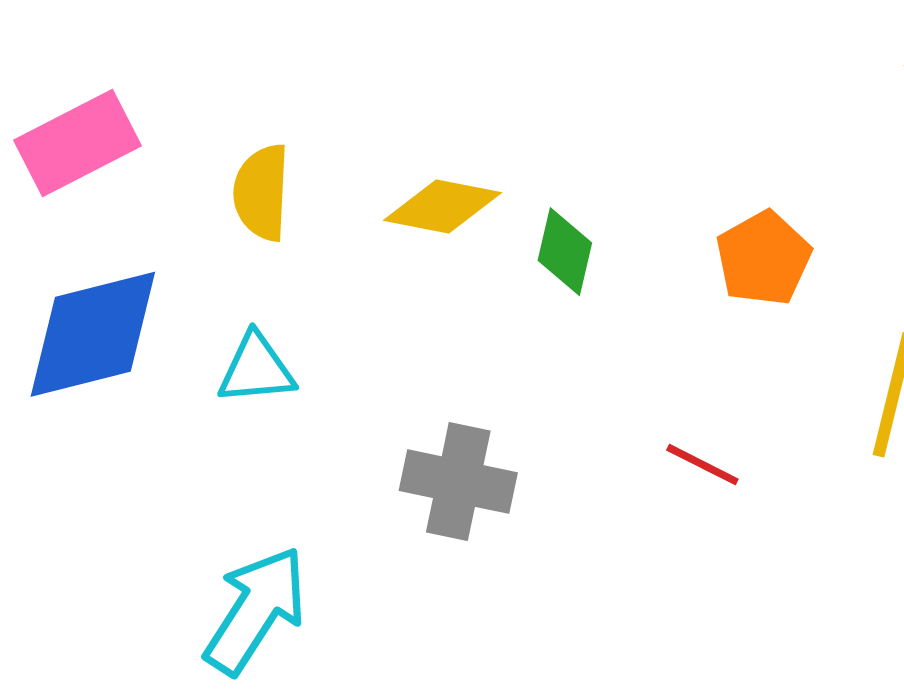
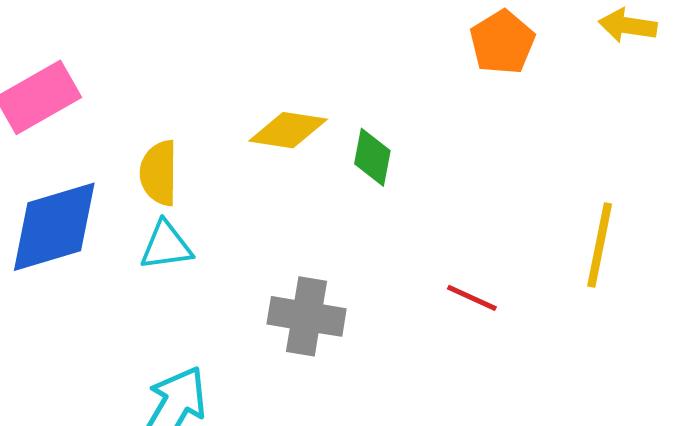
yellow semicircle: (262, 192) -> (159, 173), moved
orange pentagon: (763, 258) -> (502, 42), moved

